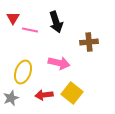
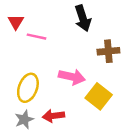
black arrow: (56, 22) -> (83, 18), moved
yellow square: (72, 93) -> (99, 96), moved
gray star: (11, 98) -> (24, 119), moved

